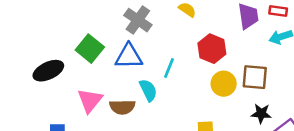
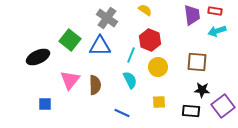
red hexagon: (212, 49) -> (150, 40), moved
yellow circle: (224, 84) -> (158, 67), moved
cyan semicircle: (148, 90) -> (130, 80), moved
brown semicircle: (122, 107) -> (95, 85), turned -90

